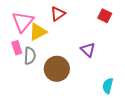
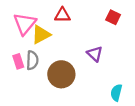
red triangle: (58, 14) -> (62, 15), turned 35
pink rectangle: (17, 48) -> (18, 61), moved

